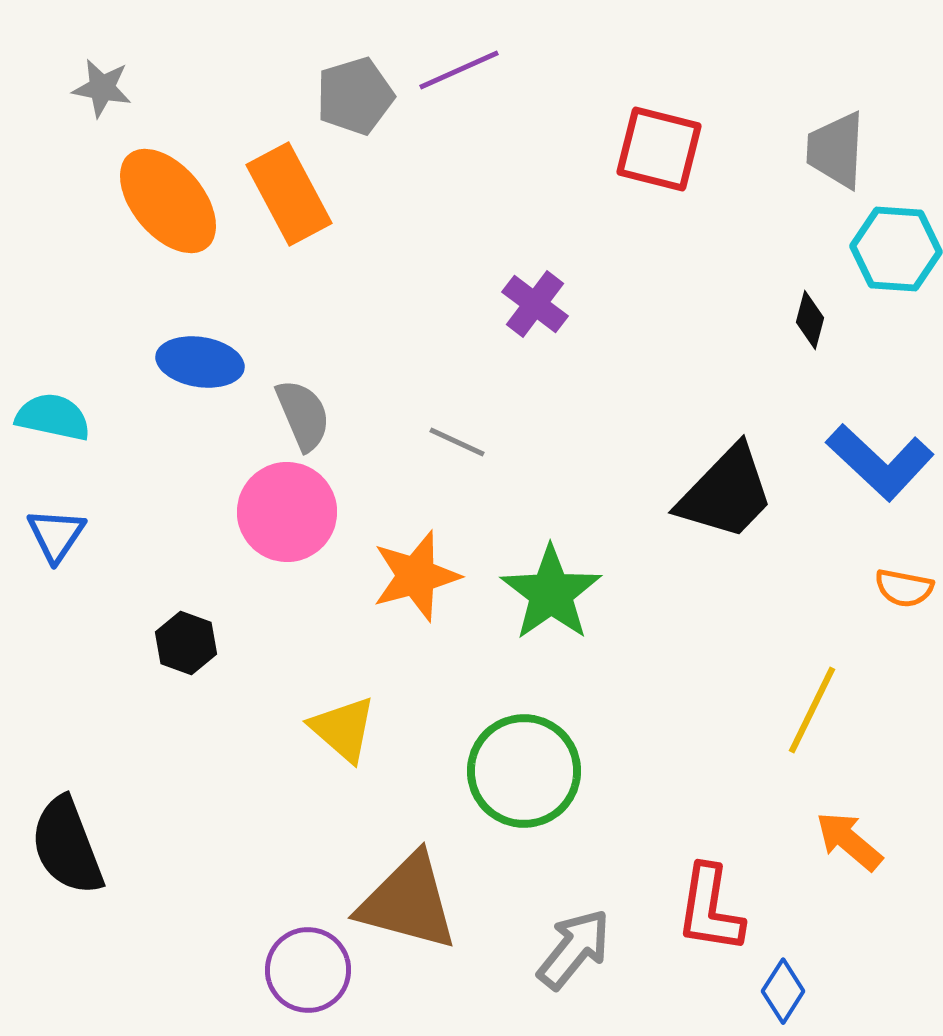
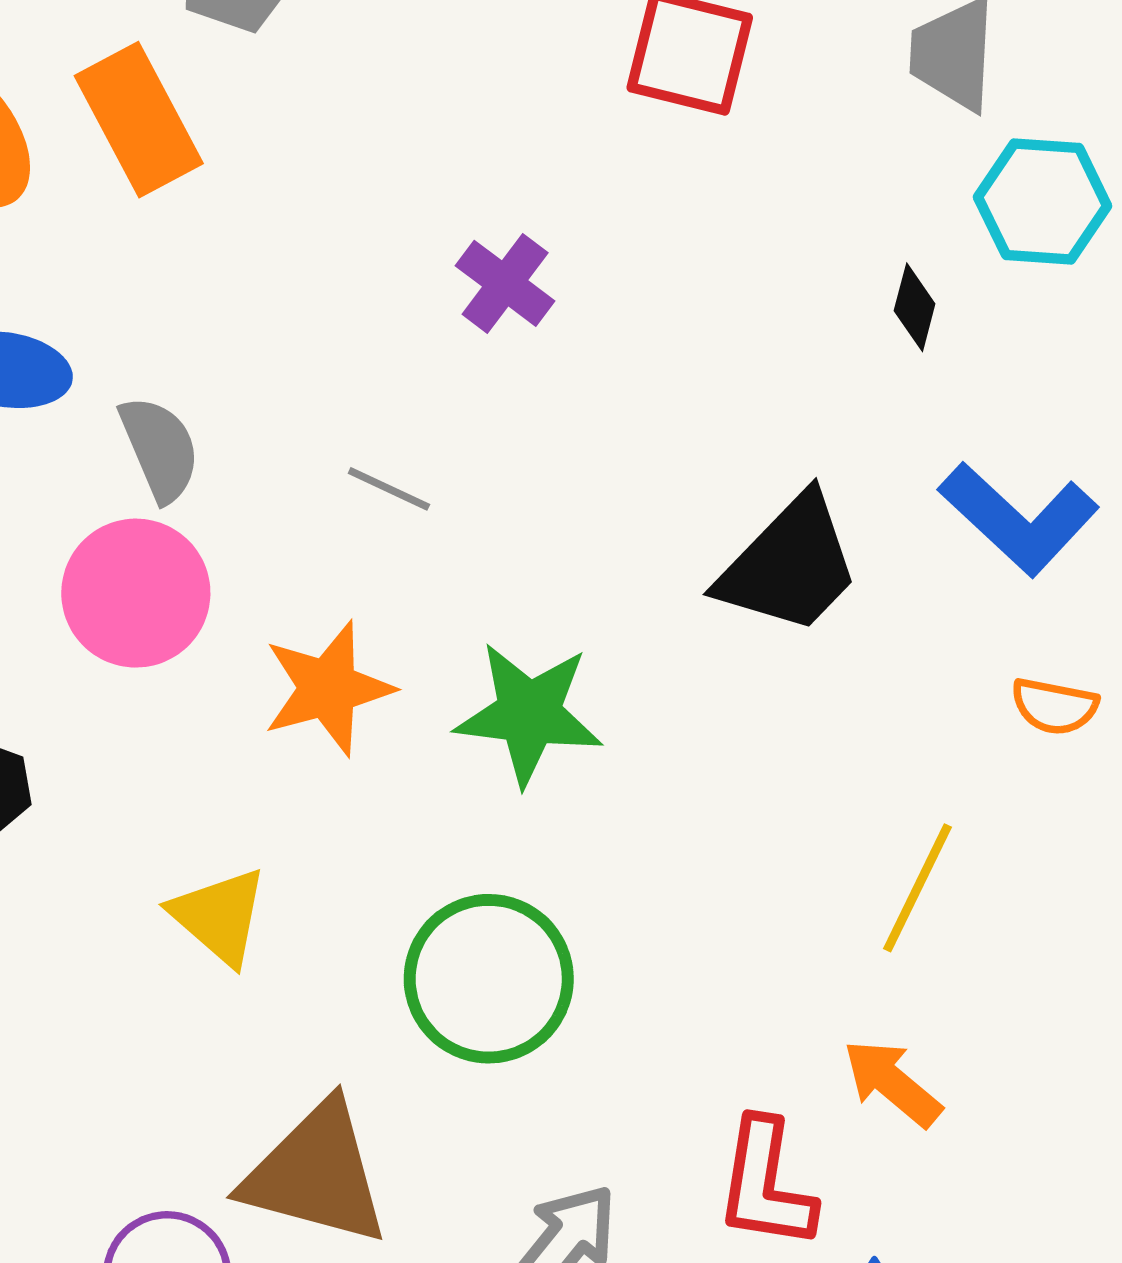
green star: (551, 593) -> (529, 714), turned -30
orange arrow: (849, 841) -> (892, 1083), moved

